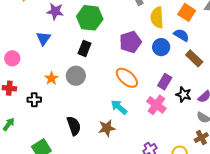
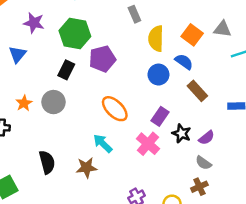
purple pentagon: (130, 42) -> (102, 59), moved

